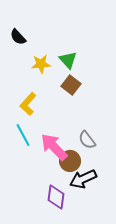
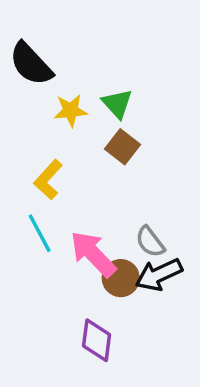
black semicircle: (18, 37) -> (31, 64), size x1.6
black arrow: (83, 179) -> (159, 275), moved

